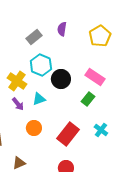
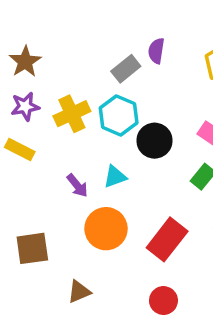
gray rectangle: (34, 37) -> (126, 69), moved
yellow cross: (17, 81) -> (72, 114), moved, turned 30
orange circle: (34, 128) -> (106, 229), size x1.5

